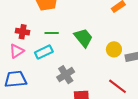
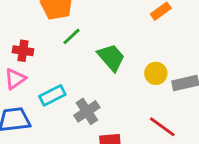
green line: (52, 33) -> (71, 36), moved, turned -40
cyan rectangle: (44, 52) -> (52, 95), moved

